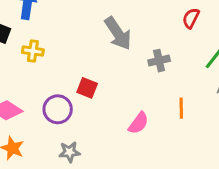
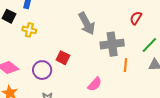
gray cross: (159, 61) -> (112, 44), size x1.6
orange line: (181, 108) -> (126, 65), moved

